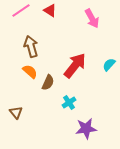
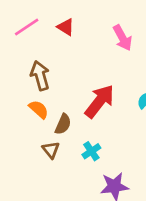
brown triangle: (16, 112) -> (51, 150), moved

